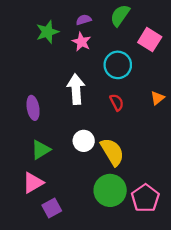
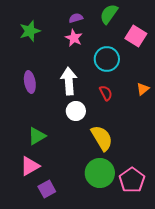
green star: (47, 32) -> (30, 31), moved
purple ellipse: (33, 108) -> (30, 82), moved
white circle: (84, 141) -> (76, 111), moved

